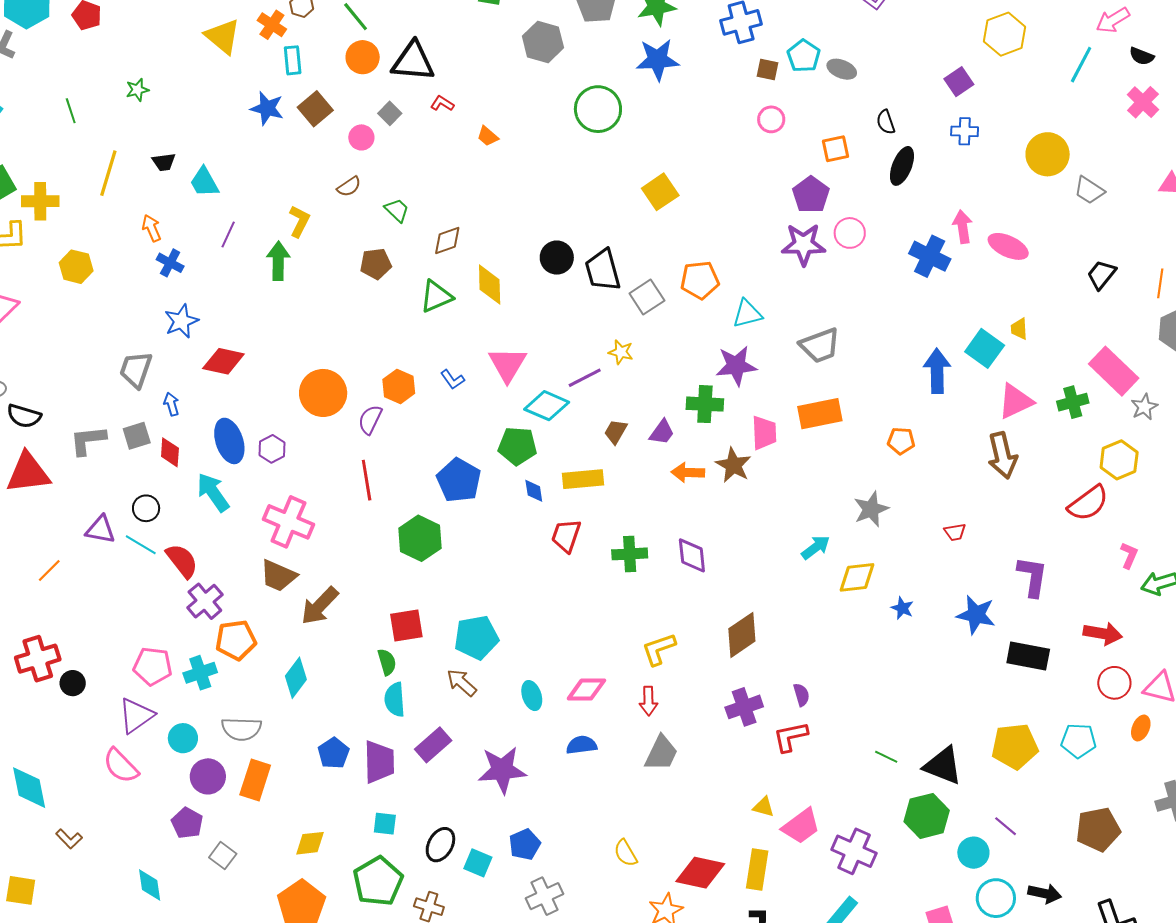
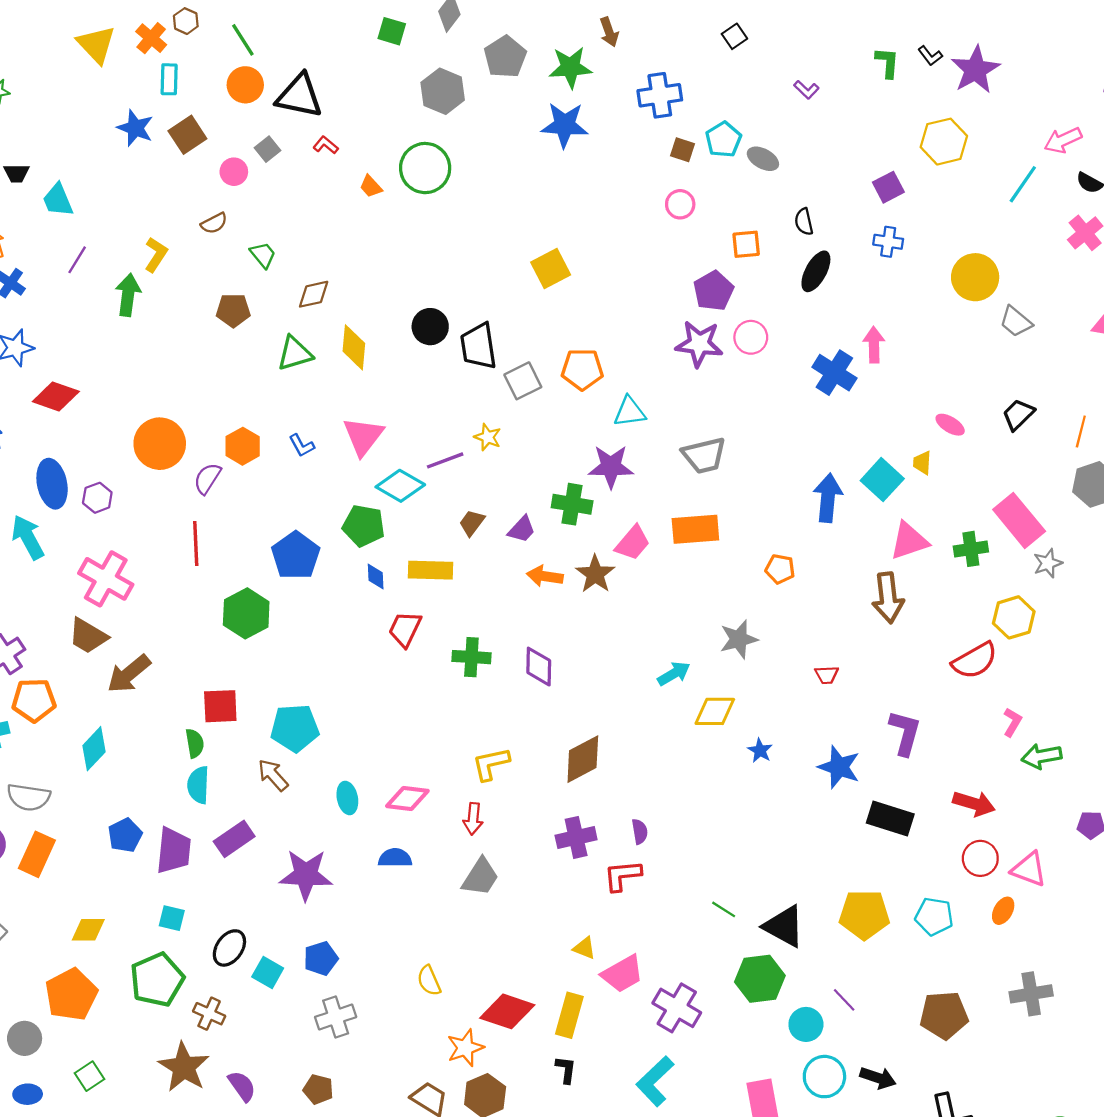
green circle: (598, 109) -> (425, 168), moved
pink ellipse: (1008, 246) -> (950, 425), moved, size x0.7
pink trapezoid: (764, 433) -> (633, 543), turned 36

